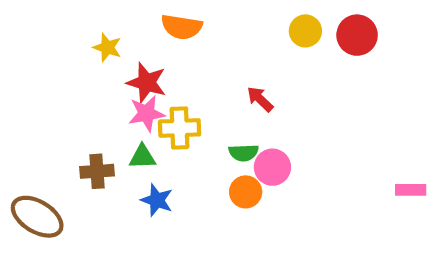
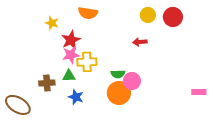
red star: (147, 83) -> (71, 40), turned 30
red arrow: (260, 99) -> (140, 42), moved, turned -48
orange circle: (246, 192) -> (119, 93), size x1.5

